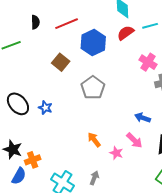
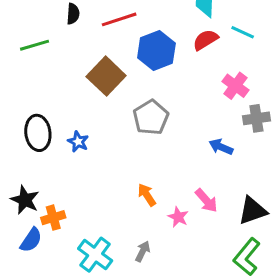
cyan line: (150, 26) -> (243, 32), turned 35
brown square: (61, 62) -> (106, 76), size x1.4
black ellipse: (18, 104) -> (38, 133), turned 30
blue arrow: (143, 118) -> (221, 147), moved

